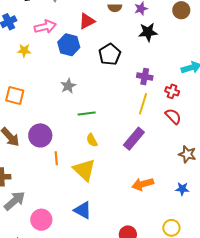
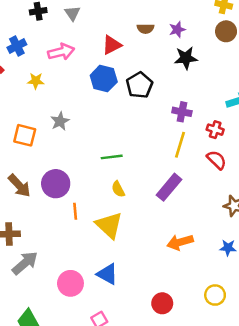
blue hexagon: (69, 45) -> (104, 79), moved
gray star: (68, 86) -> (60, 121), moved
pink circle: (41, 220) -> (70, 283), moved

